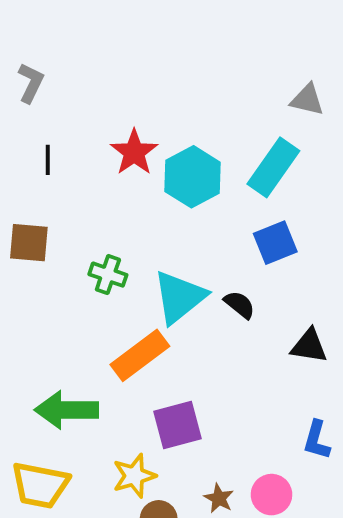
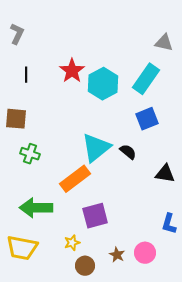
green cross: (108, 275) -> (30, 154), moved
yellow star: (134, 476) -> (72, 243), size x0.7

